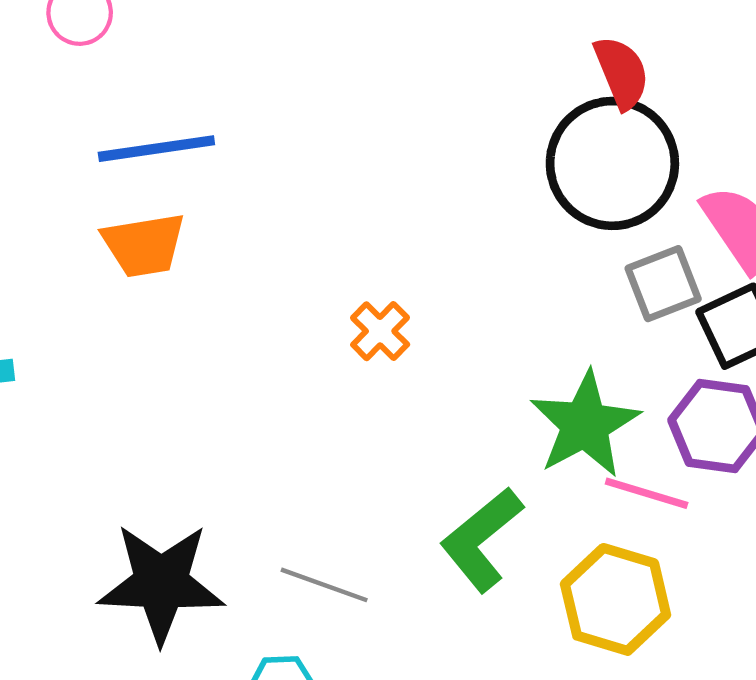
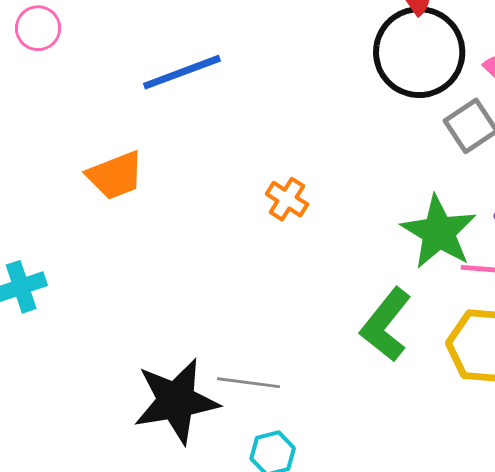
blue line: (156, 149) -> (182, 72), moved
gray line: (324, 585) -> (248, 383), moved

